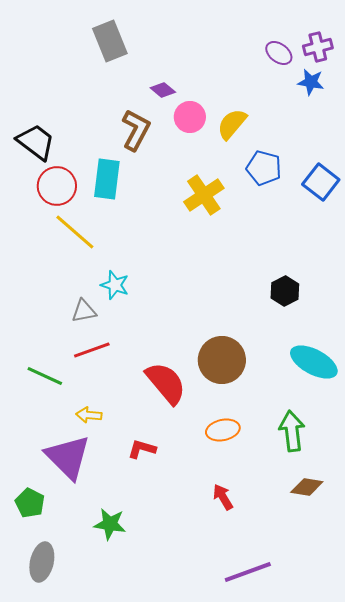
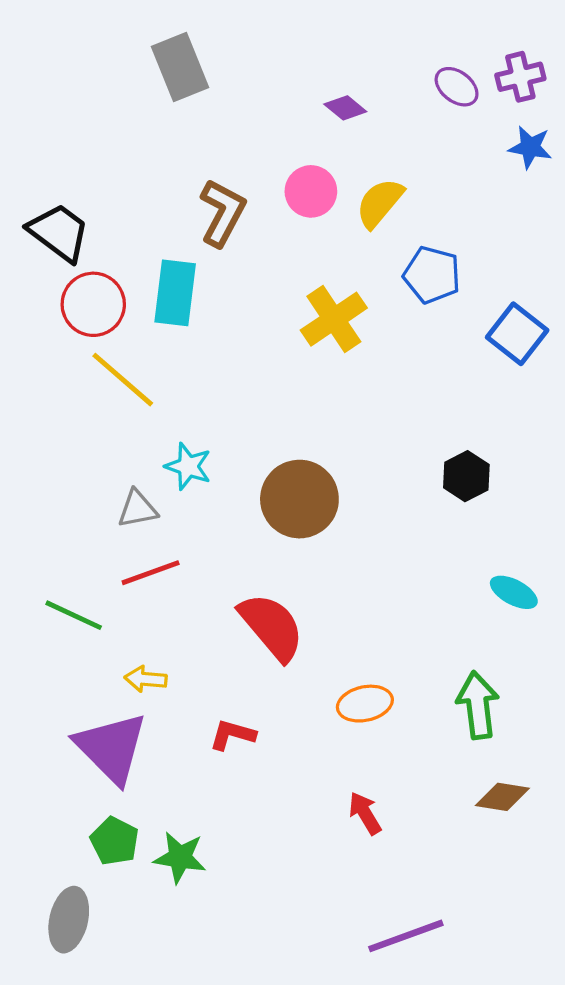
blue star: (311, 82) -> (530, 147), moved
purple diamond: (163, 90) -> (345, 108), moved
blue square: (321, 182) -> (517, 334), moved
brown circle: (222, 360) -> (299, 499), moved
cyan ellipse: (314, 362) -> (514, 592), size x0.6
green pentagon: (30, 503) -> (115, 841), moved

